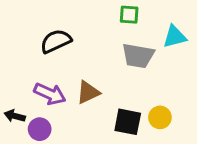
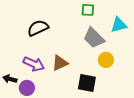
gray trapezoid: (138, 56) -> (94, 38), turned 35
yellow circle: (160, 117) -> (106, 60), moved

